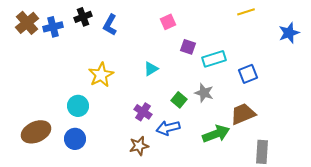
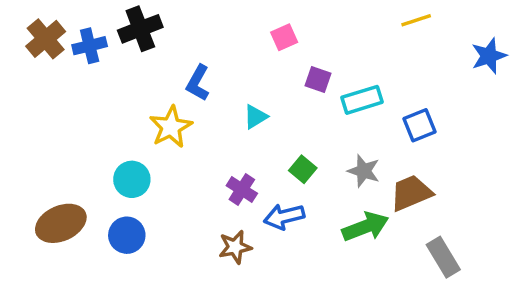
black cross: (83, 17) -> (140, 29), size x1.4
blue L-shape: (110, 25) -> (198, 83), moved
gray star: (204, 93) -> (364, 171), moved
gray rectangle: (262, 152) -> (443, 257), turned -35

